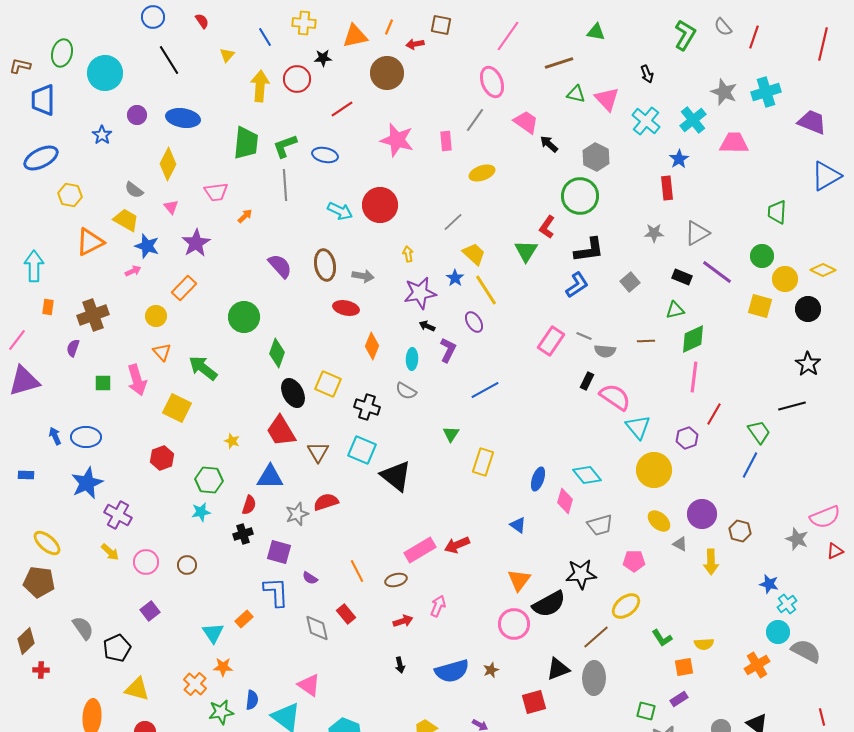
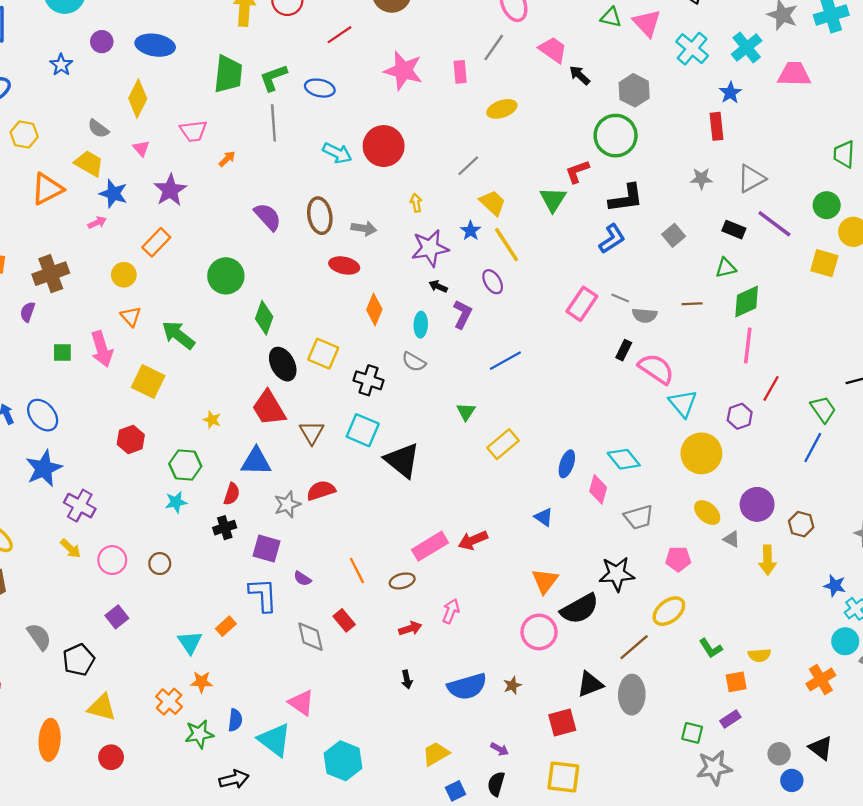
red L-shape: (547, 227) -> (577, 172), turned 35
blue ellipse: (86, 437) -> (43, 415), turned 48
yellow rectangle: (483, 462) -> (503, 444), turned 32

